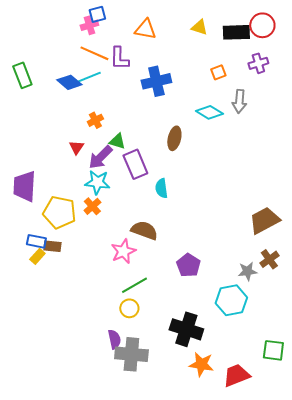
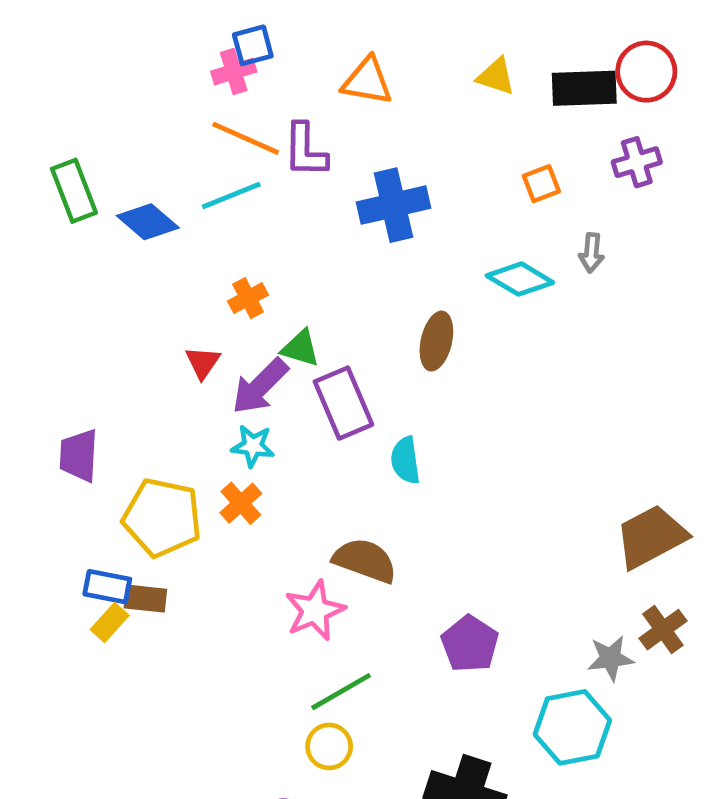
blue diamond: (69, 82) -> (148, 222), moved
gray arrow: (239, 101) -> (591, 253), size x0.7
cyan star: (97, 182) -> (253, 446), size x0.7
purple trapezoid: (24, 186) -> (79, 455), size x0.7

